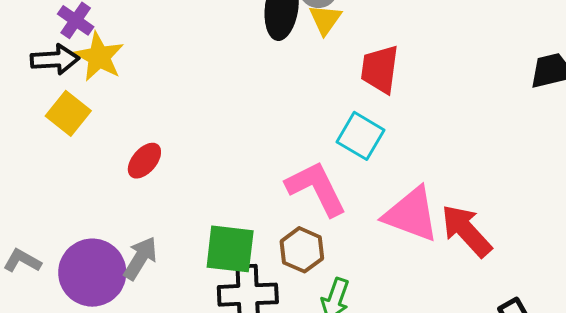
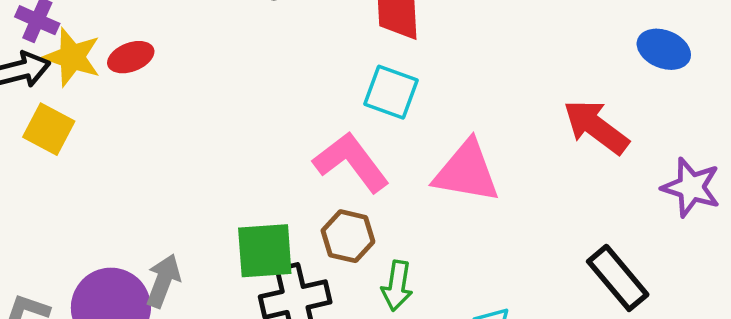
red ellipse: (144, 161) -> (131, 57), moved, turned 39
red arrow: (466, 231) -> (596, 127), moved

